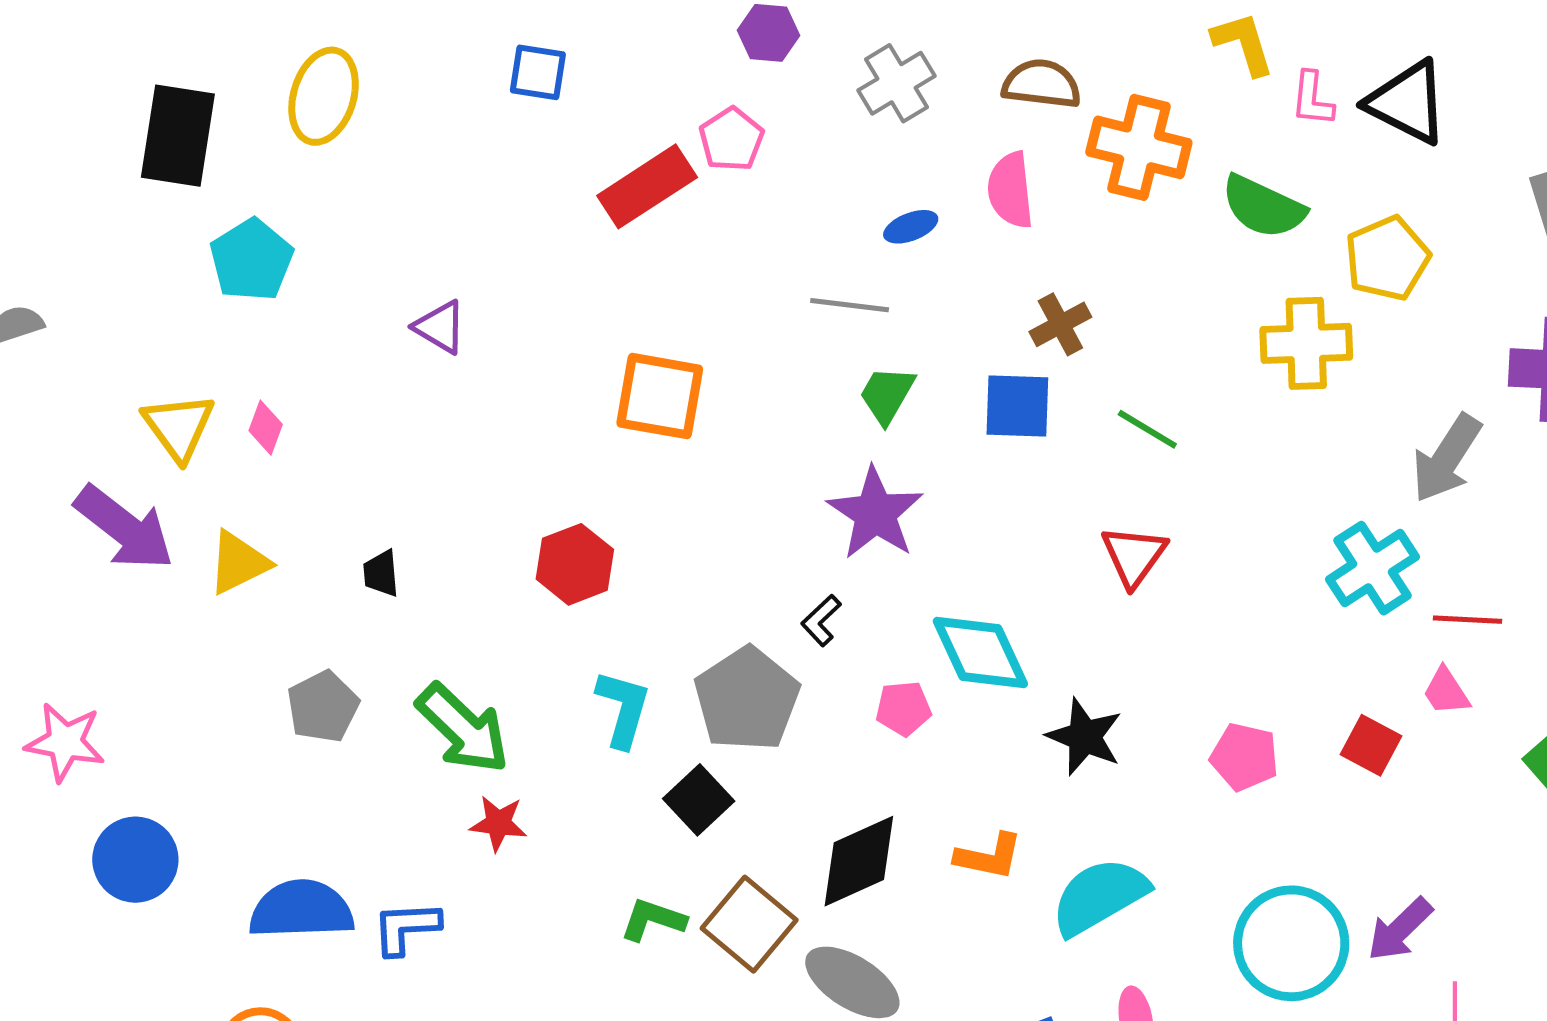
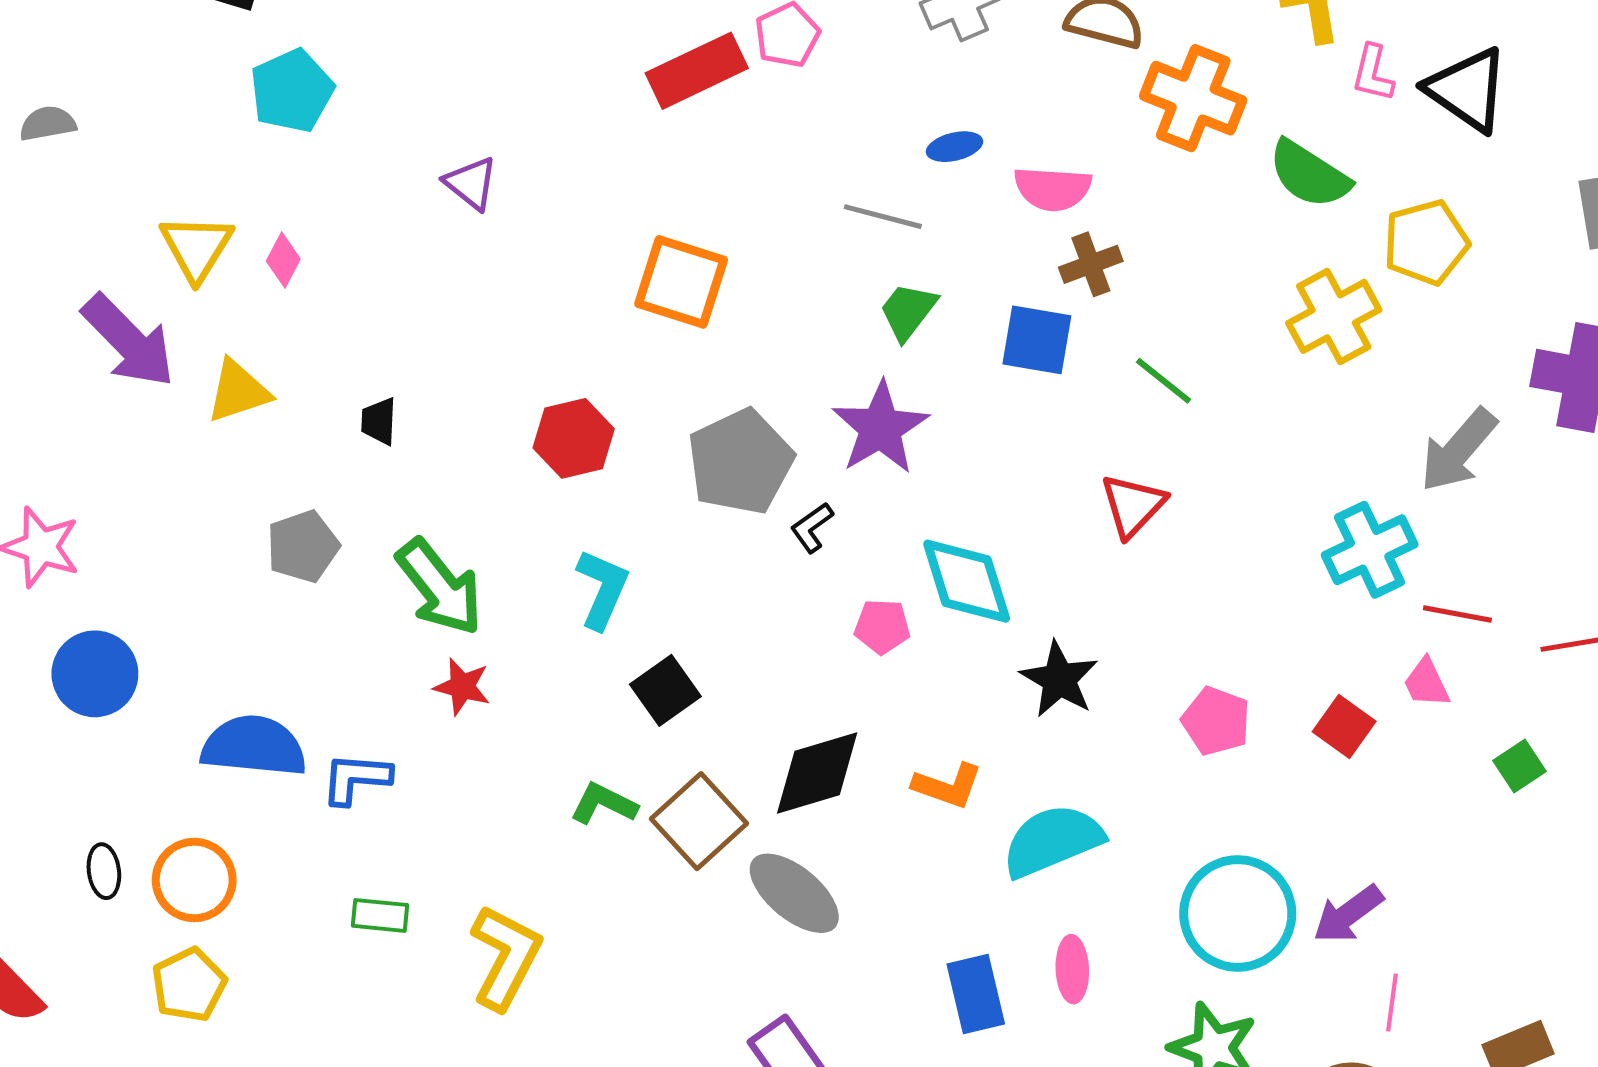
pink semicircle: (1010, 190) -> (1053, 189), moved, turned -88
yellow cross: (1306, 343) -> (1334, 316), turned -34
gray pentagon: (747, 699) -> (740, 462), moved

